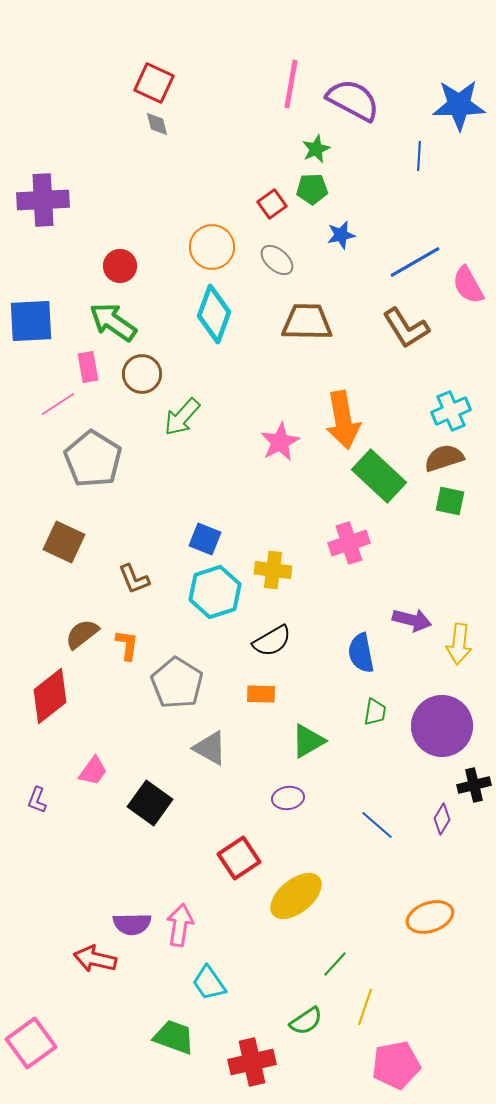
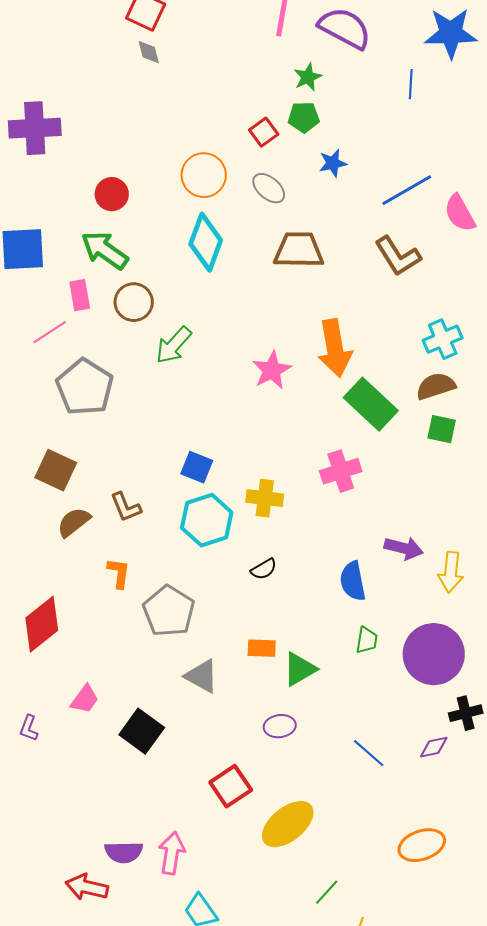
brown semicircle: (82, 634) -> (74, 522), moved
black semicircle: (272, 641) -> (264, 569), size x0.7
orange rectangle: (261, 694) -> (262, 648), moved
purple diamond: (442, 819) -> (434, 747), turned 48

